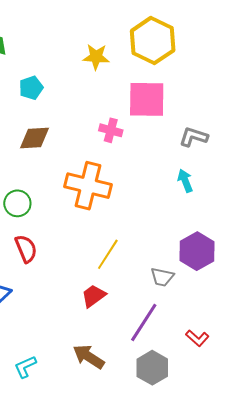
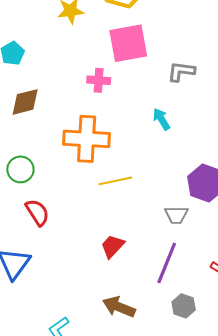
cyan arrow: (185, 181) -> (161, 119), moved
yellow line: (108, 254) -> (115, 181), moved, turned 56
gray hexagon: (152, 368) -> (184, 306), size x0.7

